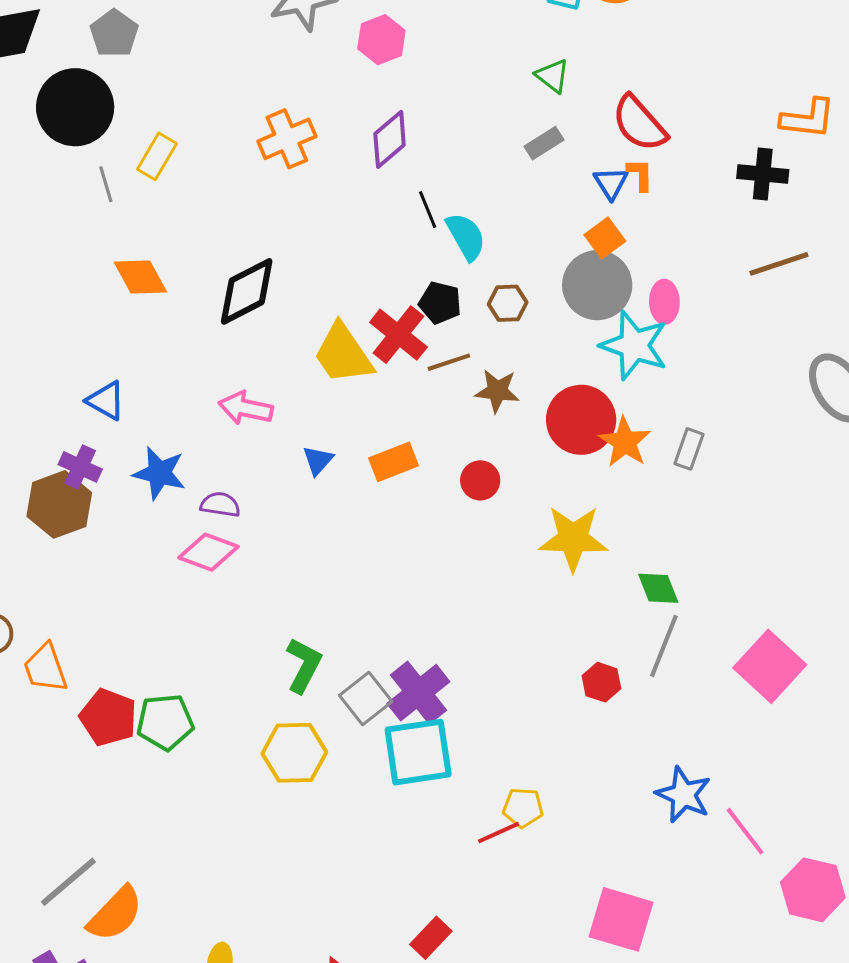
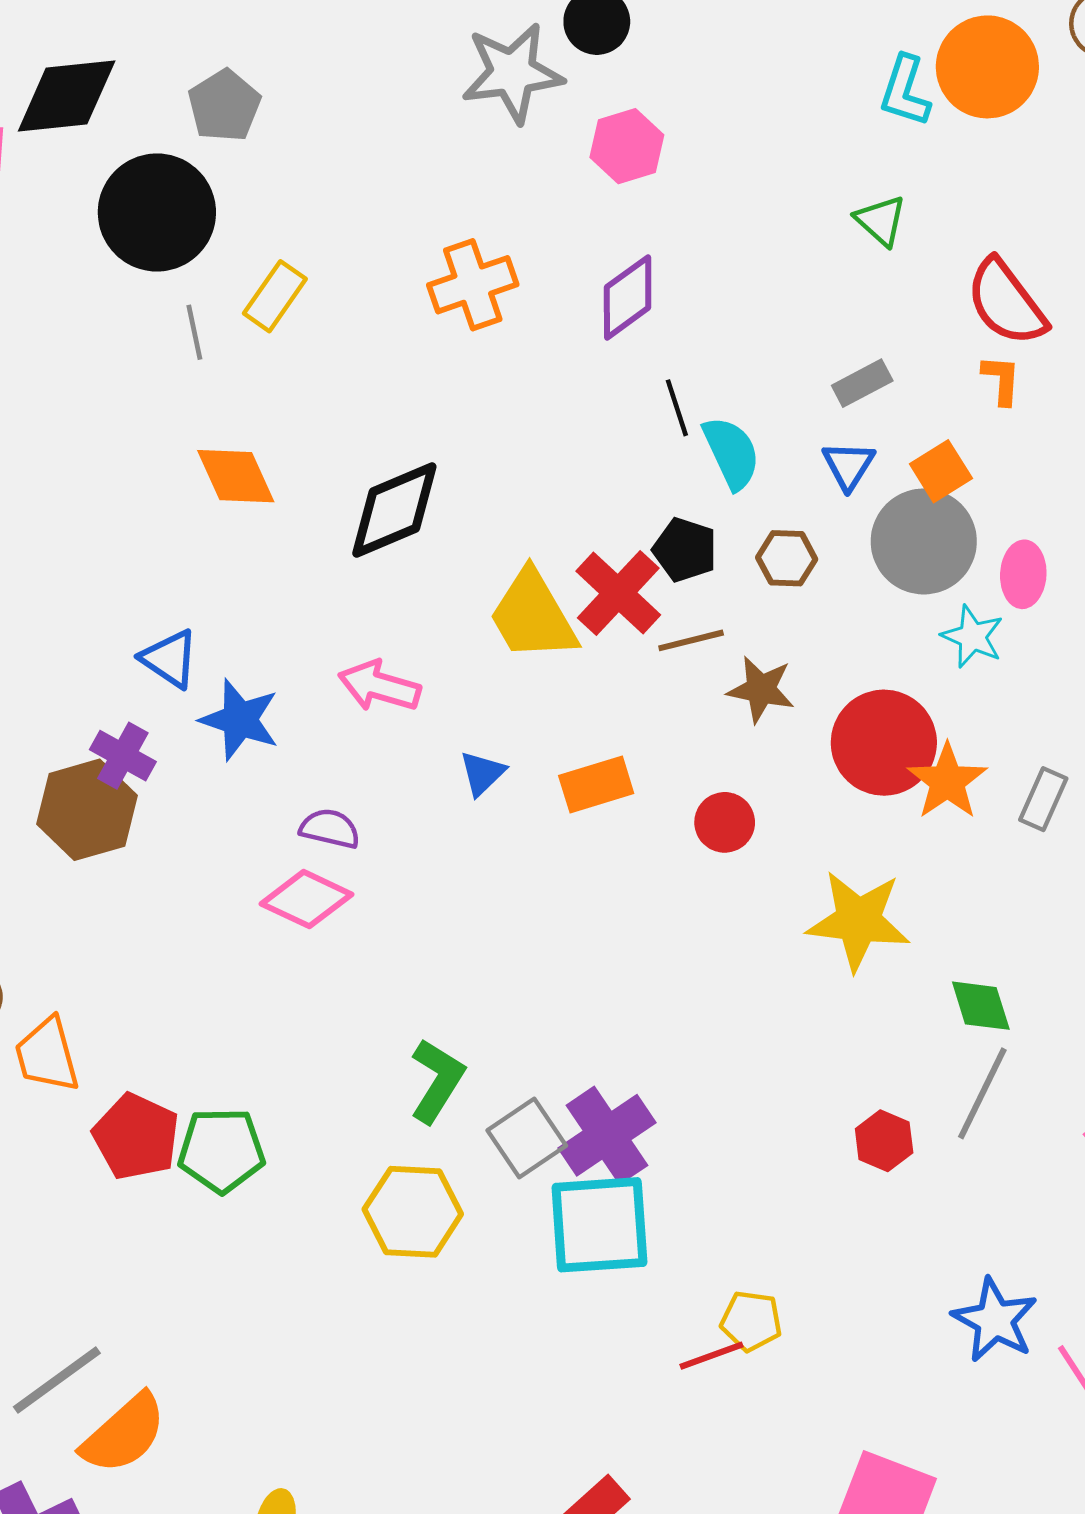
gray rectangle: (544, 143) -> (862, 383), moved
blue triangle: (611, 183) -> (848, 465), moved
cyan star: (634, 345) -> (972, 637), size x0.6
blue star: (159, 473) -> (240, 720), moved

